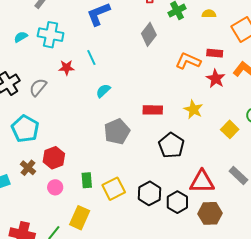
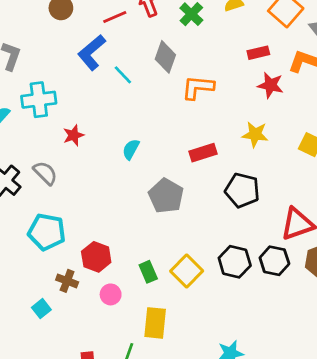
cyan line: (91, 57) -> (123, 75), moved
orange L-shape: (188, 61) -> (198, 87), moved
gray semicircle: (38, 87) -> (45, 173), turned 114

